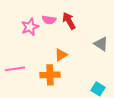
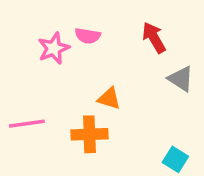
red arrow: (69, 21) -> (154, 38), moved
orange triangle: (61, 55) -> (109, 98), turned 48

